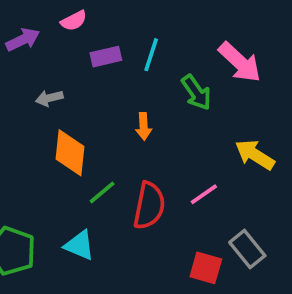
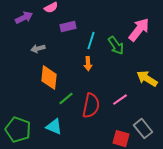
cyan line: (151, 55) -> (91, 41), moved
pink arrow: (240, 62) -> (139, 30), turned -95

